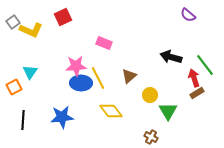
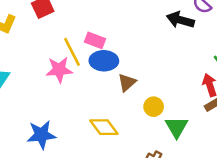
black arrow: (171, 57) -> (180, 20), moved
yellow line: (98, 78) -> (72, 52), moved
blue ellipse: (81, 83) -> (104, 61), moved

